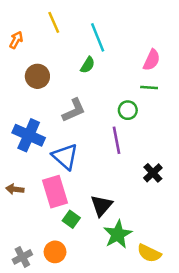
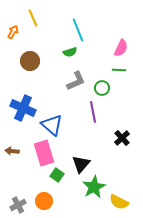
yellow line: (54, 22) -> (33, 18), moved
green semicircle: (88, 65) -> (70, 52), turned 40
gray L-shape: (74, 110) -> (76, 81), moved

